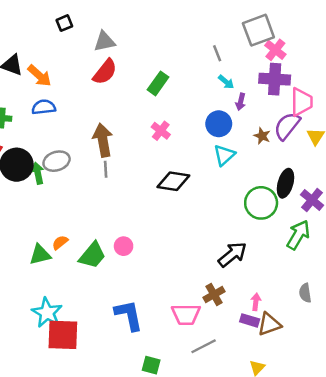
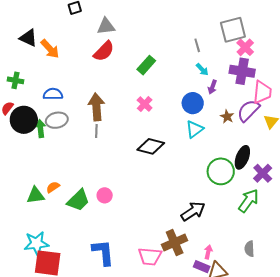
blue semicircle: (44, 107) -> (53, 94), moved
brown cross: (214, 295) -> (175, 242), size x1.4
cyan star: (47, 313) -> (36, 243), turned 30

